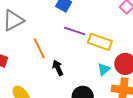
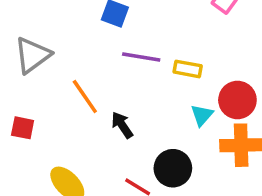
yellow rectangle: (100, 42) -> (188, 69), size x0.7

